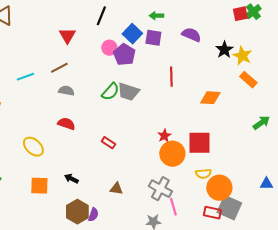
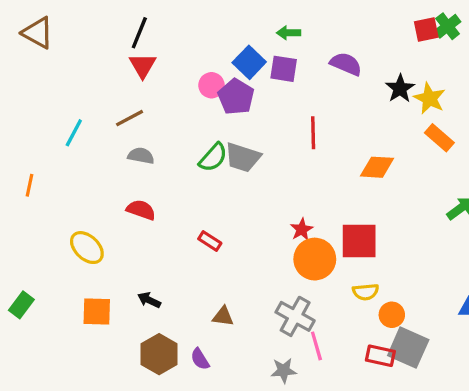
black line: (101, 16) -> (139, 33), moved
cyan line: (25, 77) -> (74, 133), turned -42
orange circle: (219, 188) -> (392, 315), size x0.6
purple semicircle: (93, 215) -> (200, 359), moved, turned 128

